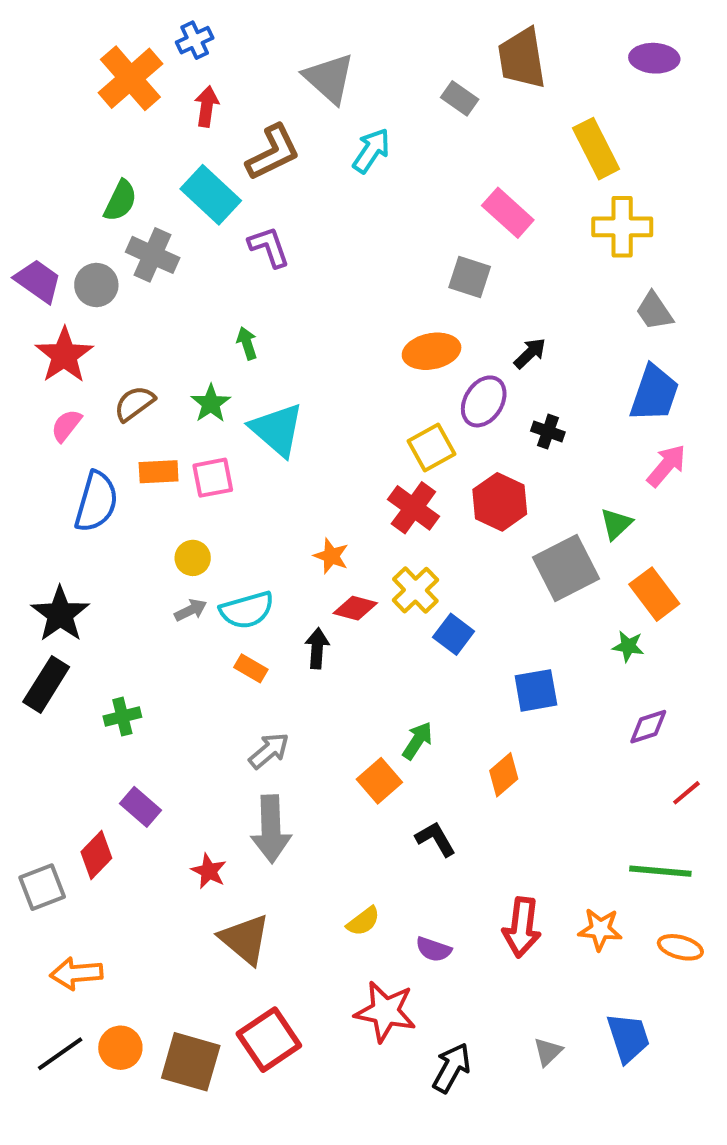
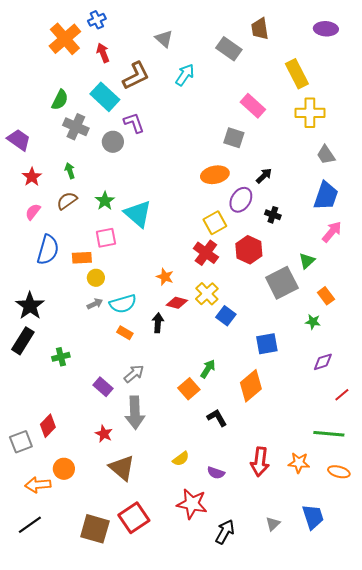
brown trapezoid: (522, 58) -> (260, 29), size x0.7
gray triangle: (329, 78) -> (164, 39), size x0.7
gray rectangle: (460, 98) -> (229, 49), size x1.4
red arrow: (207, 106) -> (103, 53), turned -30
gray circle: (96, 285) -> (113, 142), moved
green arrow: (247, 343) -> (70, 171), moved
red star: (64, 355) -> (32, 177), size x0.7
orange rectangle: (159, 472) -> (82, 258), moved
orange rectangle: (654, 594) -> (326, 296), size x0.7
orange diamond: (504, 775) -> (251, 386), size x1.5
purple rectangle: (140, 807) -> (103, 387), moved
orange circle: (120, 1048) -> (64, 469), moved

